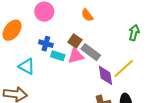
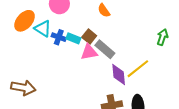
green arrow: (134, 33) -> (162, 37), moved
cyan rectangle: (58, 56) -> (73, 38), moved
cyan triangle: (27, 66) -> (43, 29), moved

